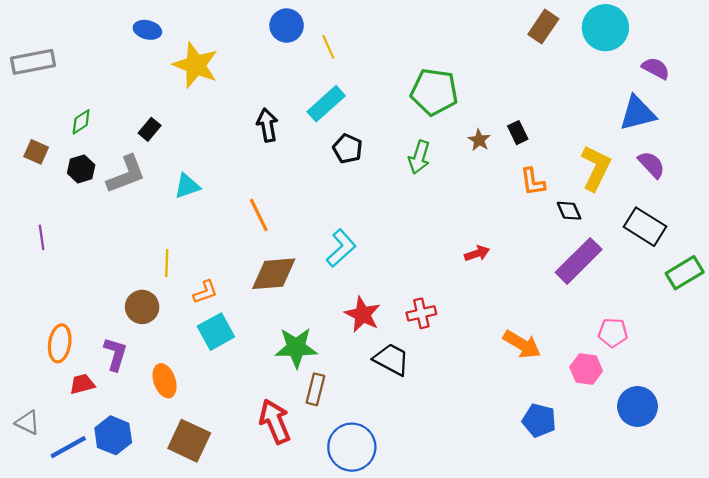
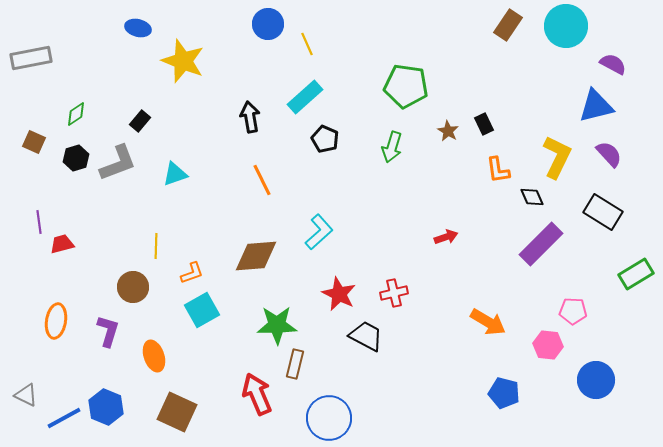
orange line: (259, 215) -> (262, 180), moved
green rectangle: (685, 273) -> (636, 274), moved
red trapezoid: (82, 384) -> (62, 244), moved

